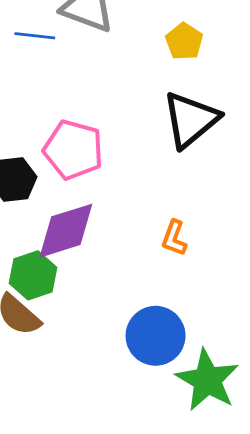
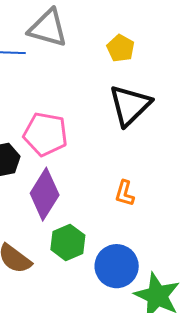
purple diamond: (66, 231) -> (45, 194), turned -36
green hexagon: (33, 275) -> (68, 242), moved

